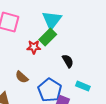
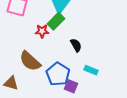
brown semicircle: (22, 77) -> (30, 61), size x1.6

